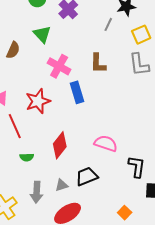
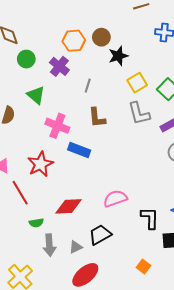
gray line: (108, 24) -> (88, 86), moved
blue rectangle: (77, 92) -> (79, 150), turned -45
pink semicircle: (106, 143) -> (115, 198), turned -30
red diamond: (60, 145) -> (68, 206), turned 56
gray arrow: (37, 192) -> (49, 245), moved

